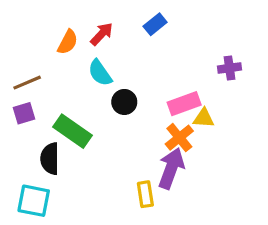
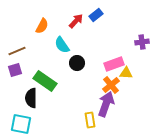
red arrow: (102, 34) -> (76, 21), moved

